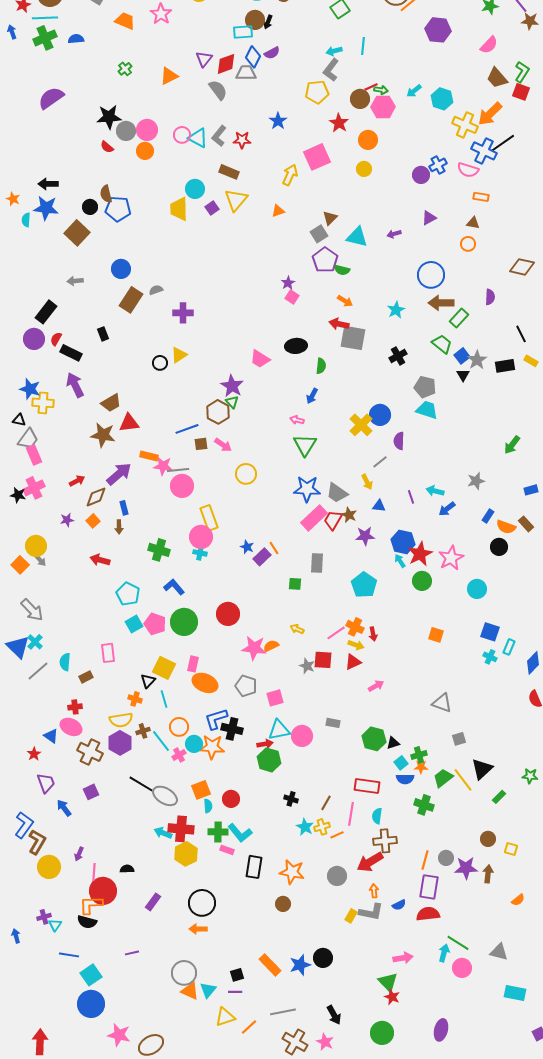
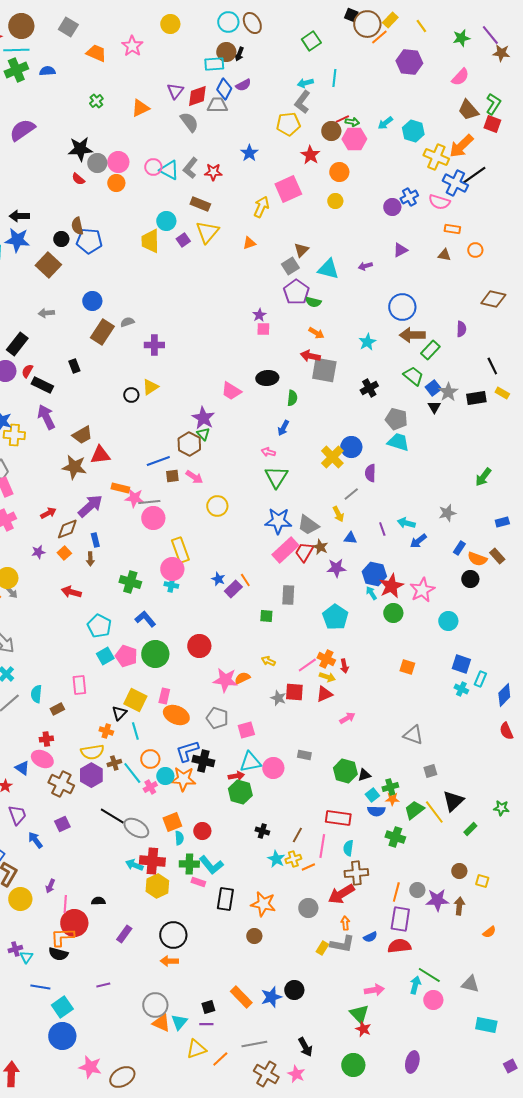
orange circle: (468, 244) -> (475, 250), moved
pink square: (292, 297) -> (263, 329), turned -32

